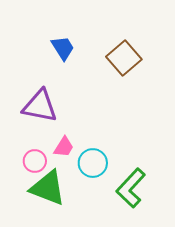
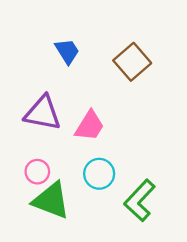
pink trapezoid: (64, 147) -> (90, 126), moved, size x1.4

